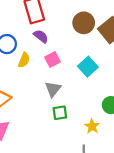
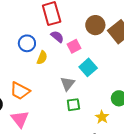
pink square: (52, 59) -> (74, 46), moved
cyan square: (88, 67) -> (88, 67), moved

